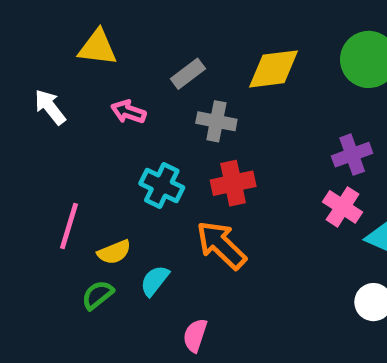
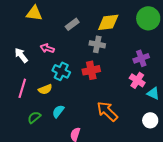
white arrow: (50, 107) -> (21, 55), moved
pink arrow: (128, 112) -> (47, 48), moved
gray cross: (216, 121) -> (97, 44), moved
orange arrow: (221, 245) -> (107, 111), moved
yellow semicircle: (114, 252) -> (45, 89), moved

